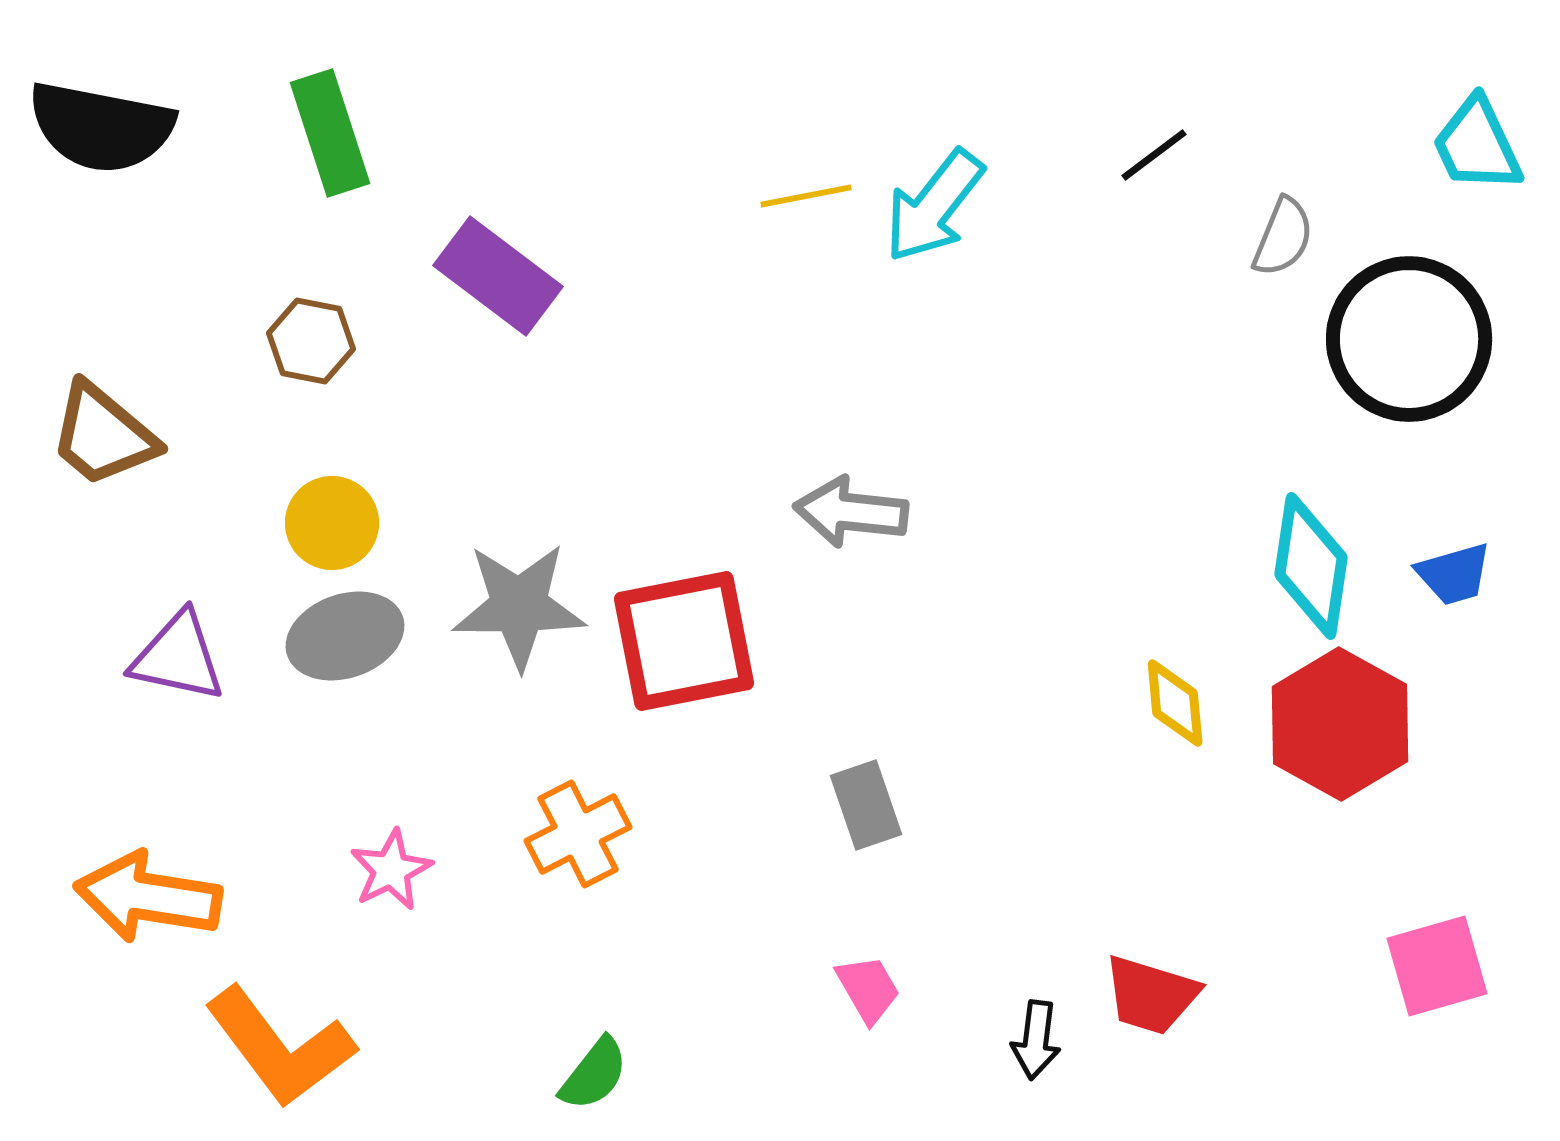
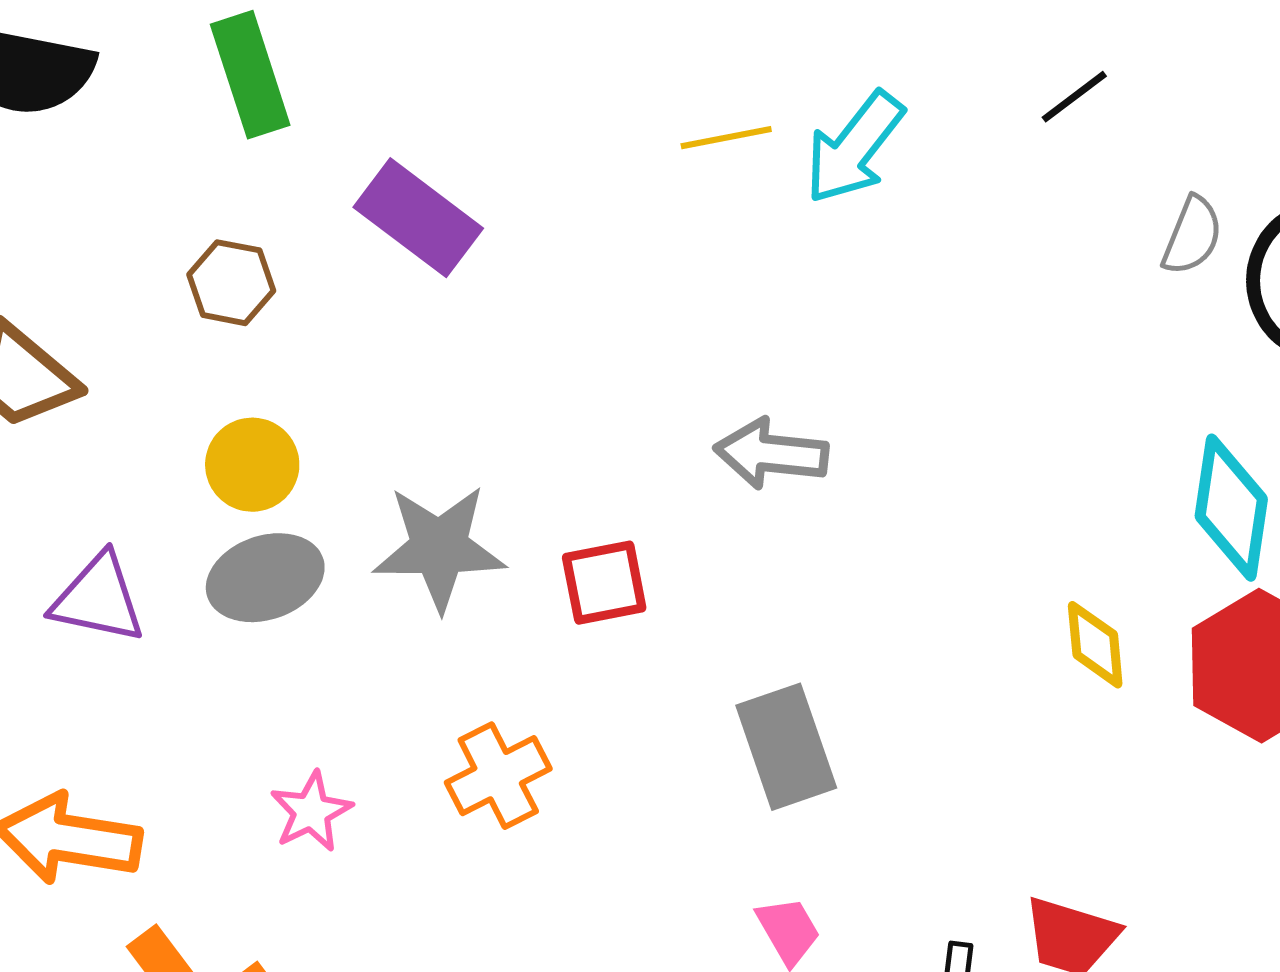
gray semicircle: (1283, 237) -> (1192, 236), moved
red square: (684, 641) -> (604, 583), size x0.6
gray rectangle: (866, 805) -> (786, 747), size x1.4

